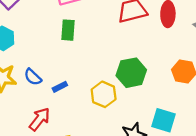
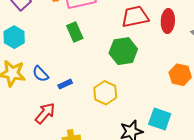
green rectangle: (68, 30) -> (75, 32), turned -30
green hexagon: (131, 73) -> (123, 51), moved

